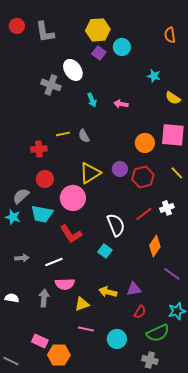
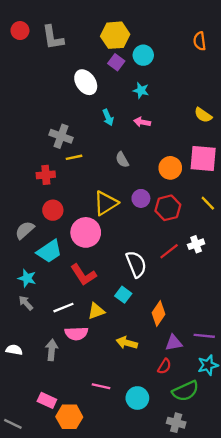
cyan star: (154, 76) -> (141, 90), moved
gray cross: (51, 85) -> (61, 136), moved
gray semicircle: (84, 136) -> (122, 160), moved
cyan trapezoid: (42, 214) -> (49, 251), turned -45
cyan star: (13, 217) -> (27, 278), moved
orange diamond: (155, 246) -> (159, 313), moved
gray arrow: (22, 258) -> (26, 303), turned -128
purple line: (172, 274) -> (204, 336), moved, turned -30
purple triangle: (134, 289) -> (174, 343), moved
yellow triangle: (82, 304) -> (96, 311), moved

